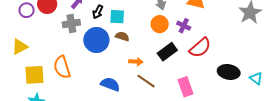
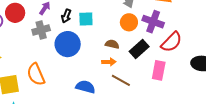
purple cross: (184, 26) -> (153, 22), size x1.5
brown semicircle: (122, 36) -> (112, 44), moved
pink rectangle: (185, 87) -> (159, 70), moved, turned 36

